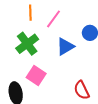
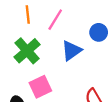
pink square: (36, 75) -> (40, 87), turned 36

